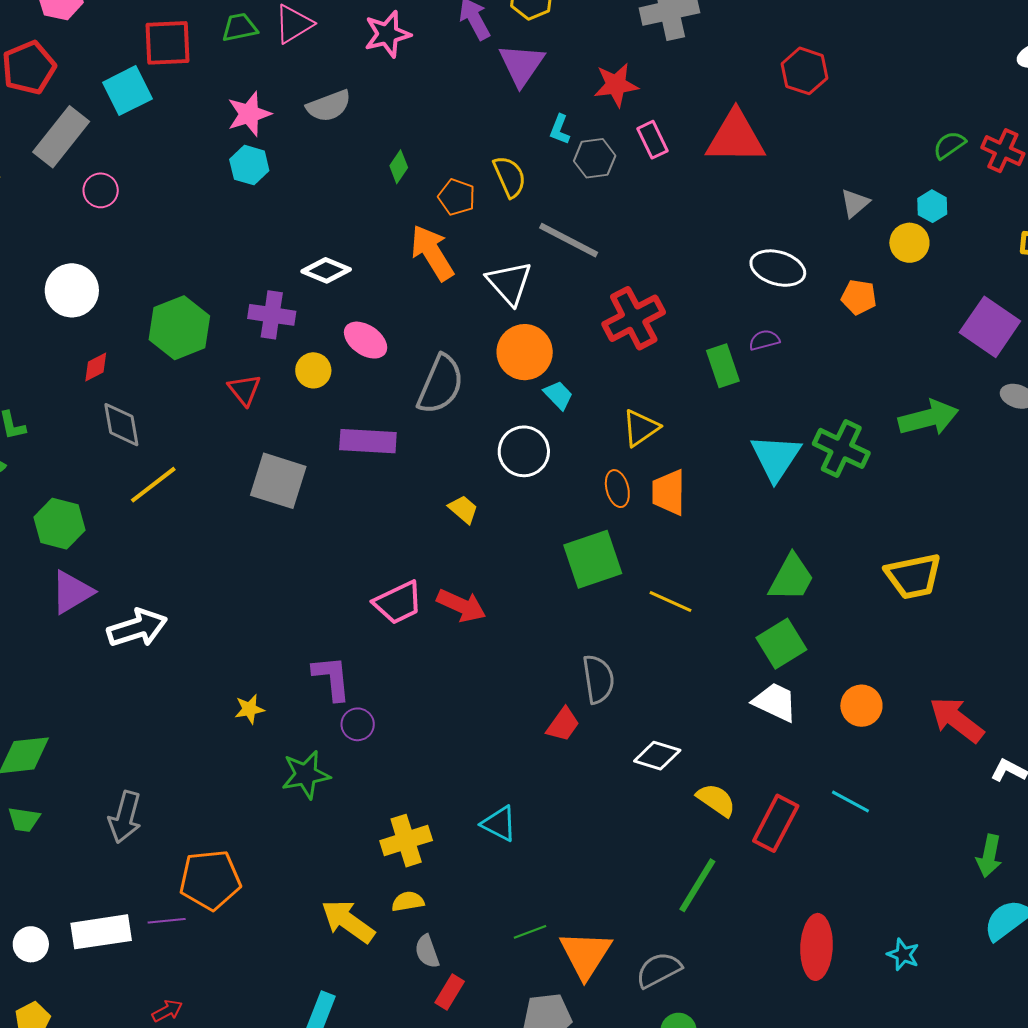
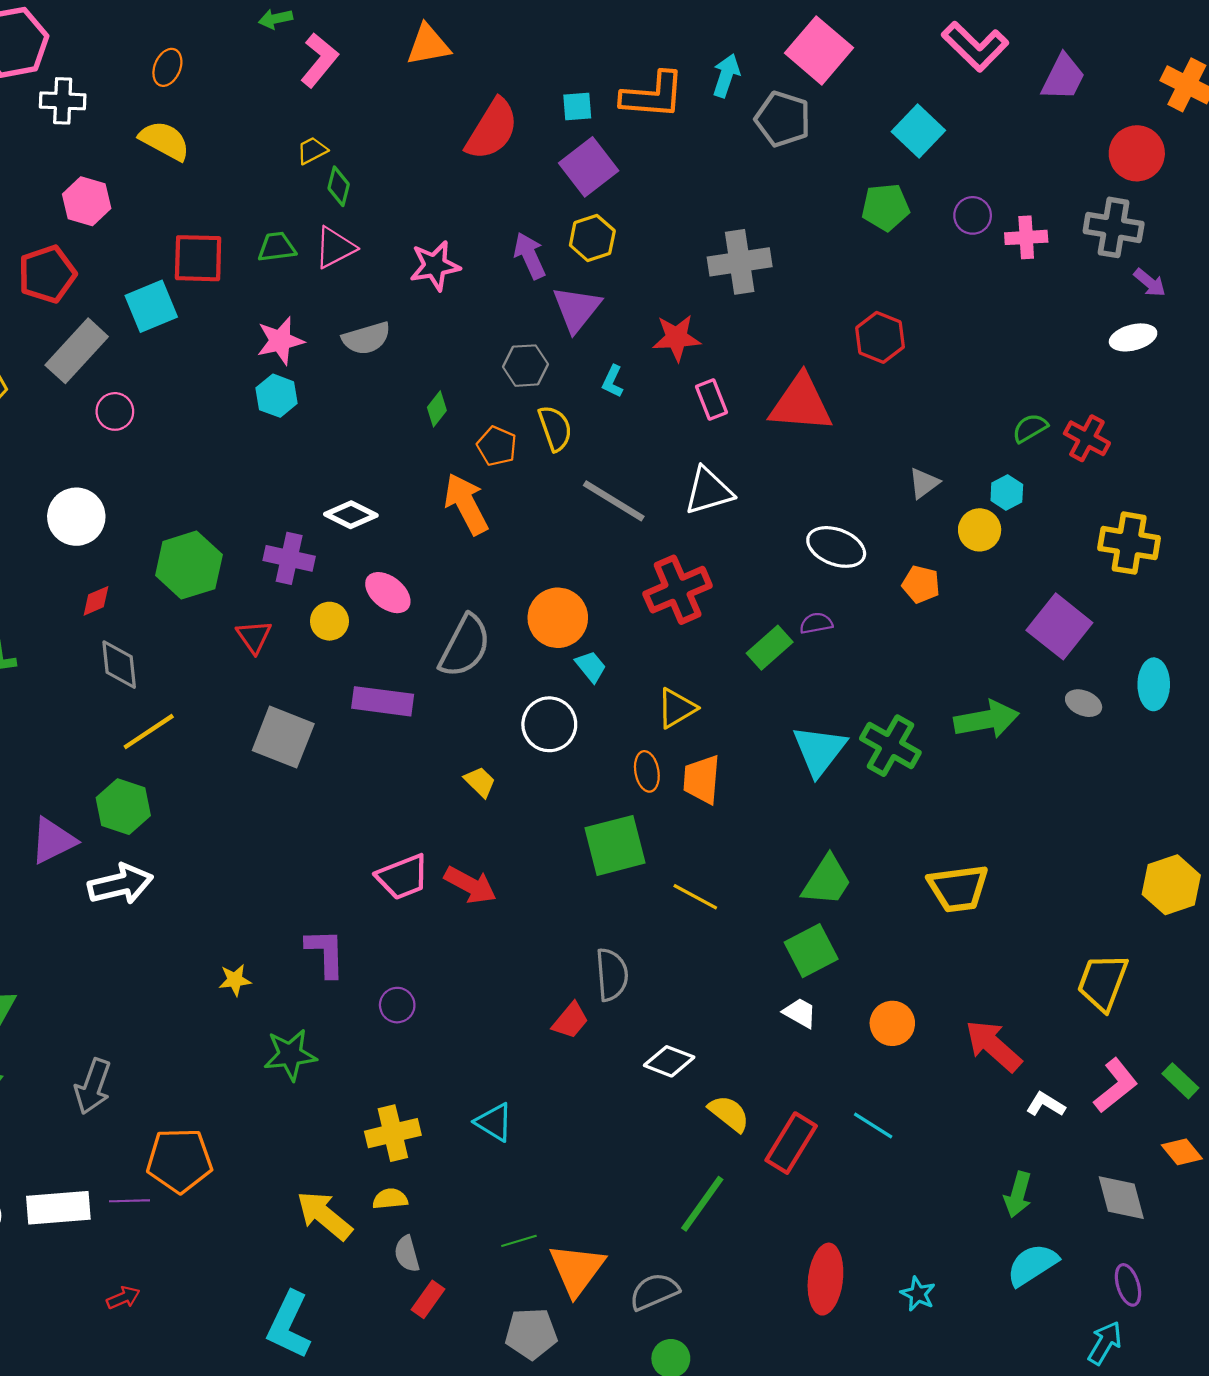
gray hexagon: (595, 158) -> (526, 366), moved
white triangle: (509, 283) -> (709, 491), moved, turned 51
green rectangle: (723, 366) -> (770, 648), turned 63
green hexagon: (59, 524) -> (123, 807), moved
white trapezoid: (775, 702) -> (800, 1013), size x0.7
purple circle: (358, 724) -> (397, 1005), moved

